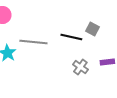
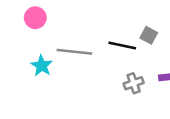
gray cross: (80, 67) -> (134, 83), turned 35

